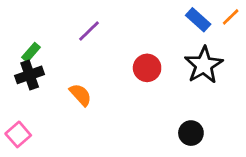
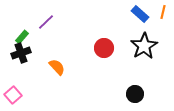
orange line: (231, 17) -> (163, 12), turned -32
purple line: (89, 31) -> (46, 22), moved

